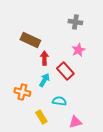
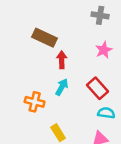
red rectangle: (65, 71) -> (98, 88), moved
cyan semicircle: (59, 101) -> (106, 113), moved

